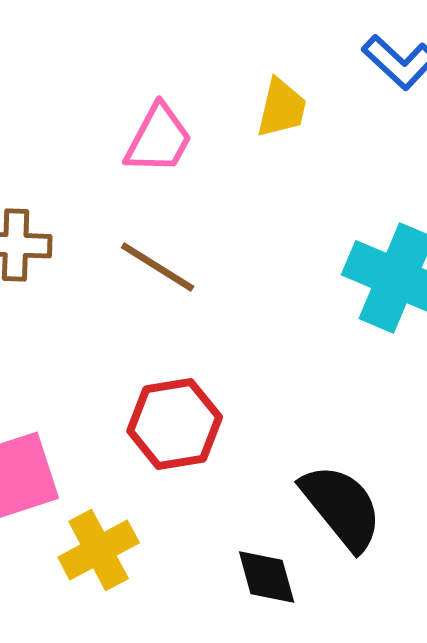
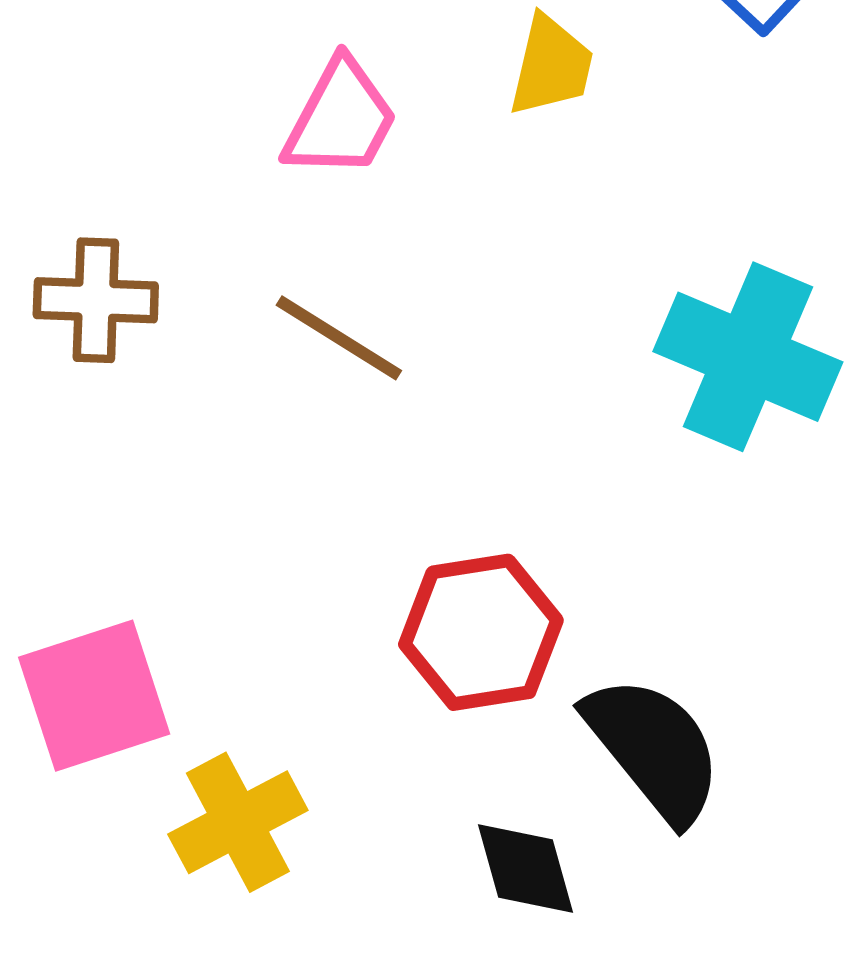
red hexagon: (175, 424) -> (481, 632), moved

